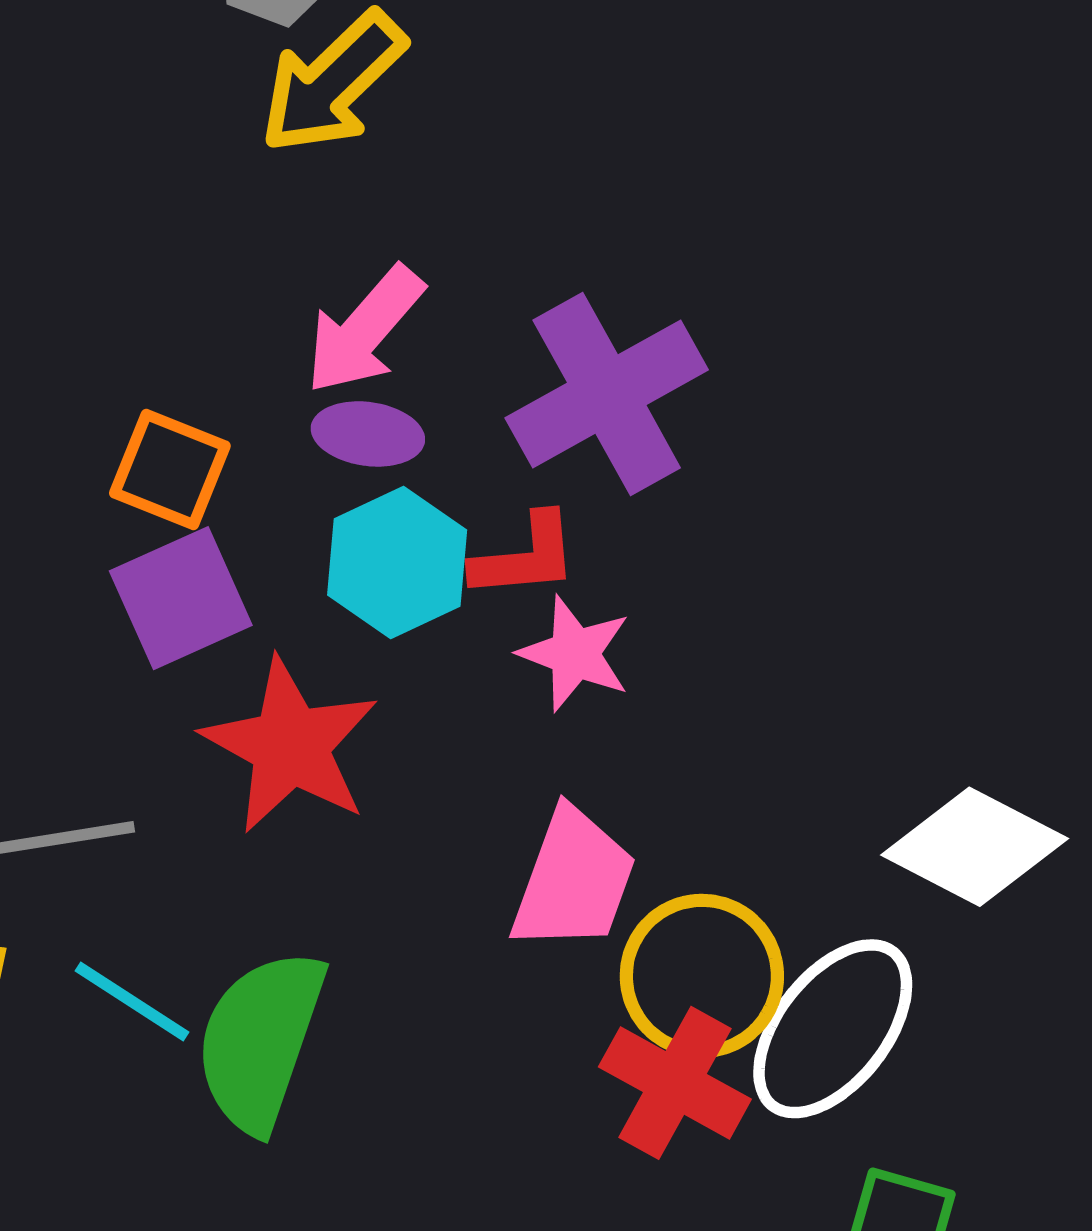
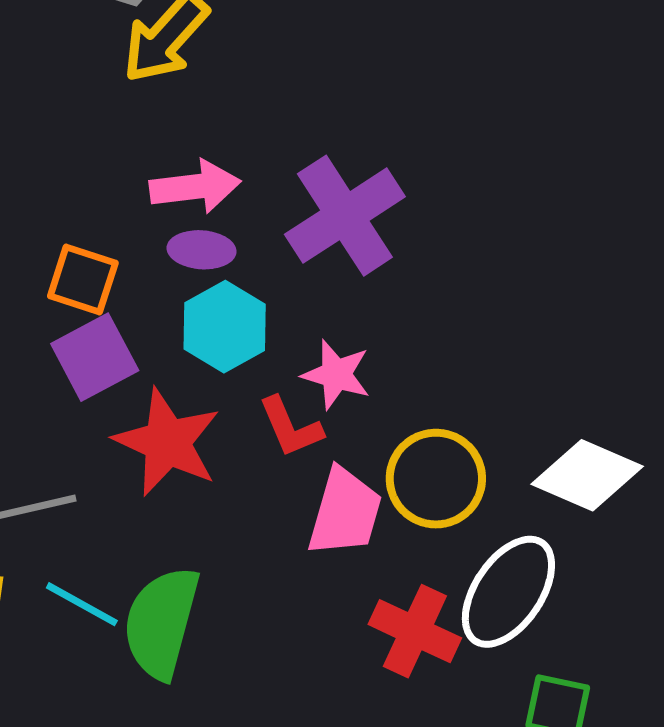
pink arrow: (364, 330) -> (195, 187), turned -134
red L-shape: (525, 556) -> (290, 427), moved, turned 76
yellow circle: (702, 976) -> (436, 479), moved

